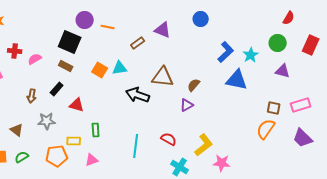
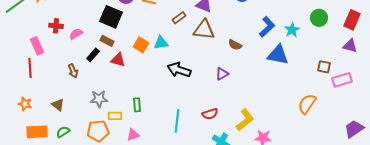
purple triangle: (283, 71) -> (350, 46), moved
brown triangle: (163, 77) -> (204, 30), moved
brown semicircle: (194, 85) -> (235, 45), moved, turned -104
black rectangle: (57, 89) -> (93, 55), moved
brown arrow: (32, 96) -> (73, 71), turned -32
red triangle: (77, 105) -> (118, 60), moved
purple triangle: (187, 105) -> (222, 74), moved
brown square: (274, 108) -> (324, 67), moved
gray star: (47, 121) -> (99, 99), moved
purple trapezoid: (303, 138) -> (354, 129), moved, turned 100
red semicircle: (169, 139) -> (210, 114), turned 133

